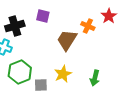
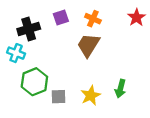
purple square: (43, 16) -> (61, 18), turned -32
orange cross: (88, 26) -> (93, 19), moved
yellow star: (63, 74) -> (91, 95), moved

